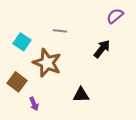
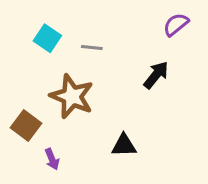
cyan square: (22, 42) -> (47, 38), moved

